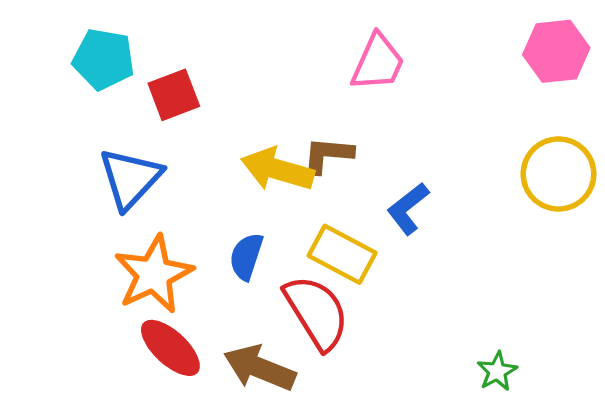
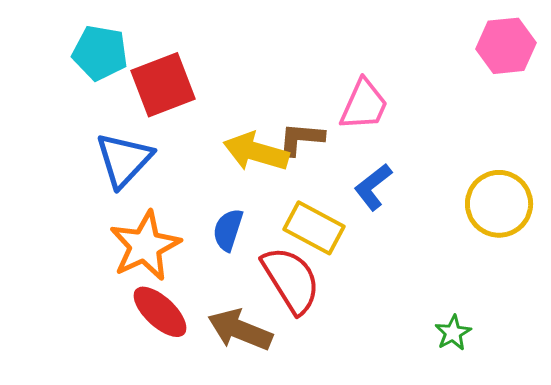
pink trapezoid: (378, 62) -> (364, 105), moved
red square: (174, 95) -> (163, 85), size x1.4
yellow circle: (558, 174) -> (499, 204), moved

